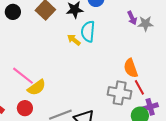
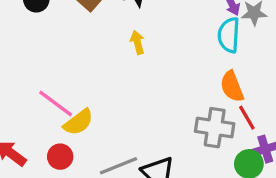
cyan semicircle: (88, 31) -> (229, 35), moved
yellow arrow: (74, 40) -> (137, 42), turned 40

